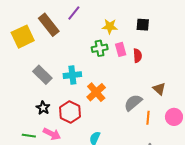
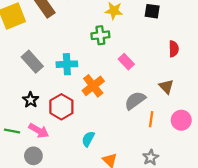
pink rectangle: (121, 49) -> (126, 62), moved, turned -32
red semicircle: (138, 56) -> (174, 49), moved

